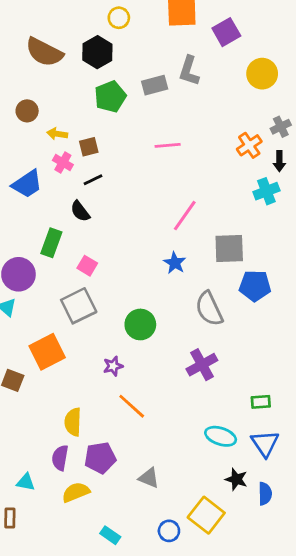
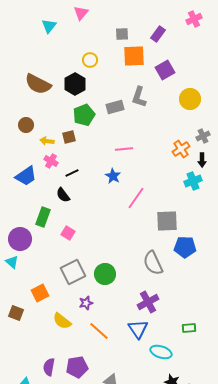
brown square: (89, 147) -> (69, 137), moved
blue star: (175, 263) -> (113, 176), moved
gray square: (79, 306) -> (73, 272), moved
orange square: (47, 352) -> (40, 293), size x0.7
yellow semicircle: (73, 422) -> (62, 321), moved, turned -54
blue triangle: (265, 443) -> (138, 329), moved

